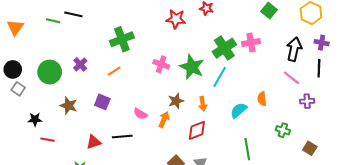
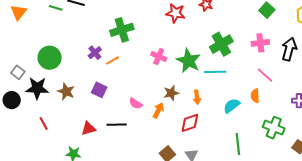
pink cross: (251, 43) -> (260, 43), moved
purple cross: (80, 64) -> (95, 53), moved
black circle: (13, 69) -> (12, 100), moved
cyan line: (220, 77) -> (215, 72), turned 55
pink line: (291, 78) -> (265, 75), moved
black star: (35, 119) -> (37, 88), moved, size x1.6
green cross: (283, 130) -> (274, 128), size x1.5
red line: (48, 140) -> (44, 123), turned 48

